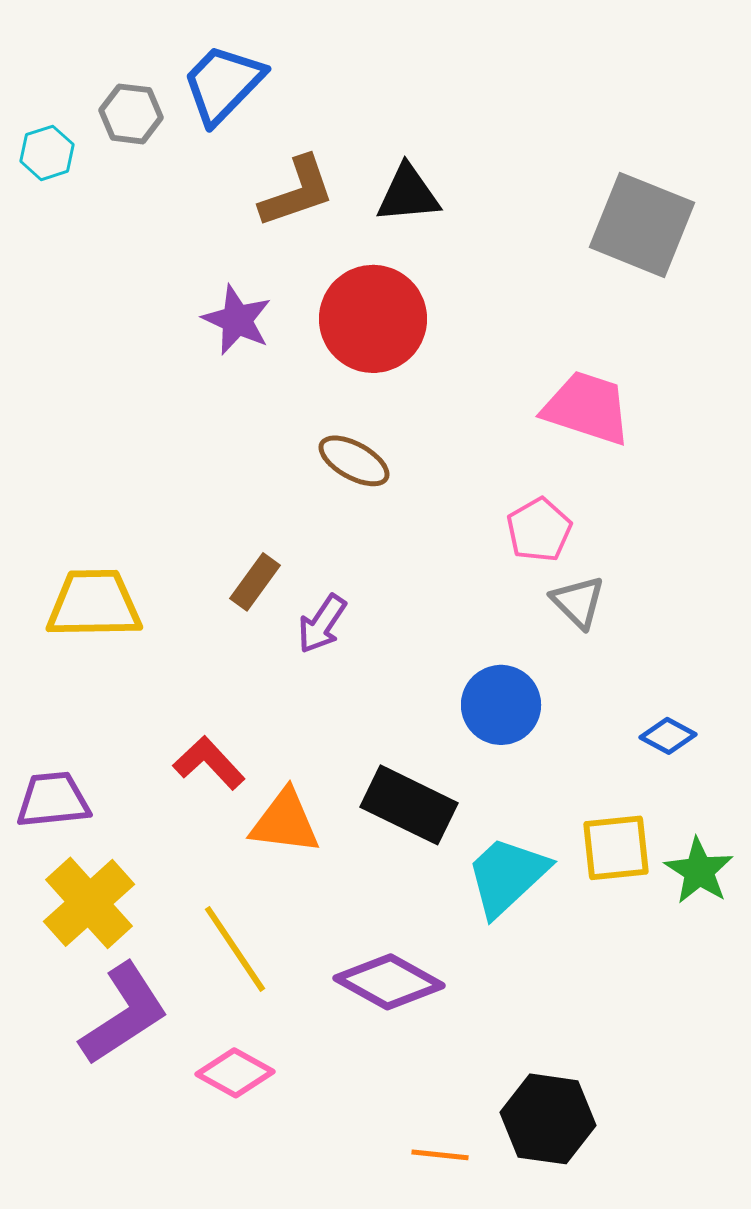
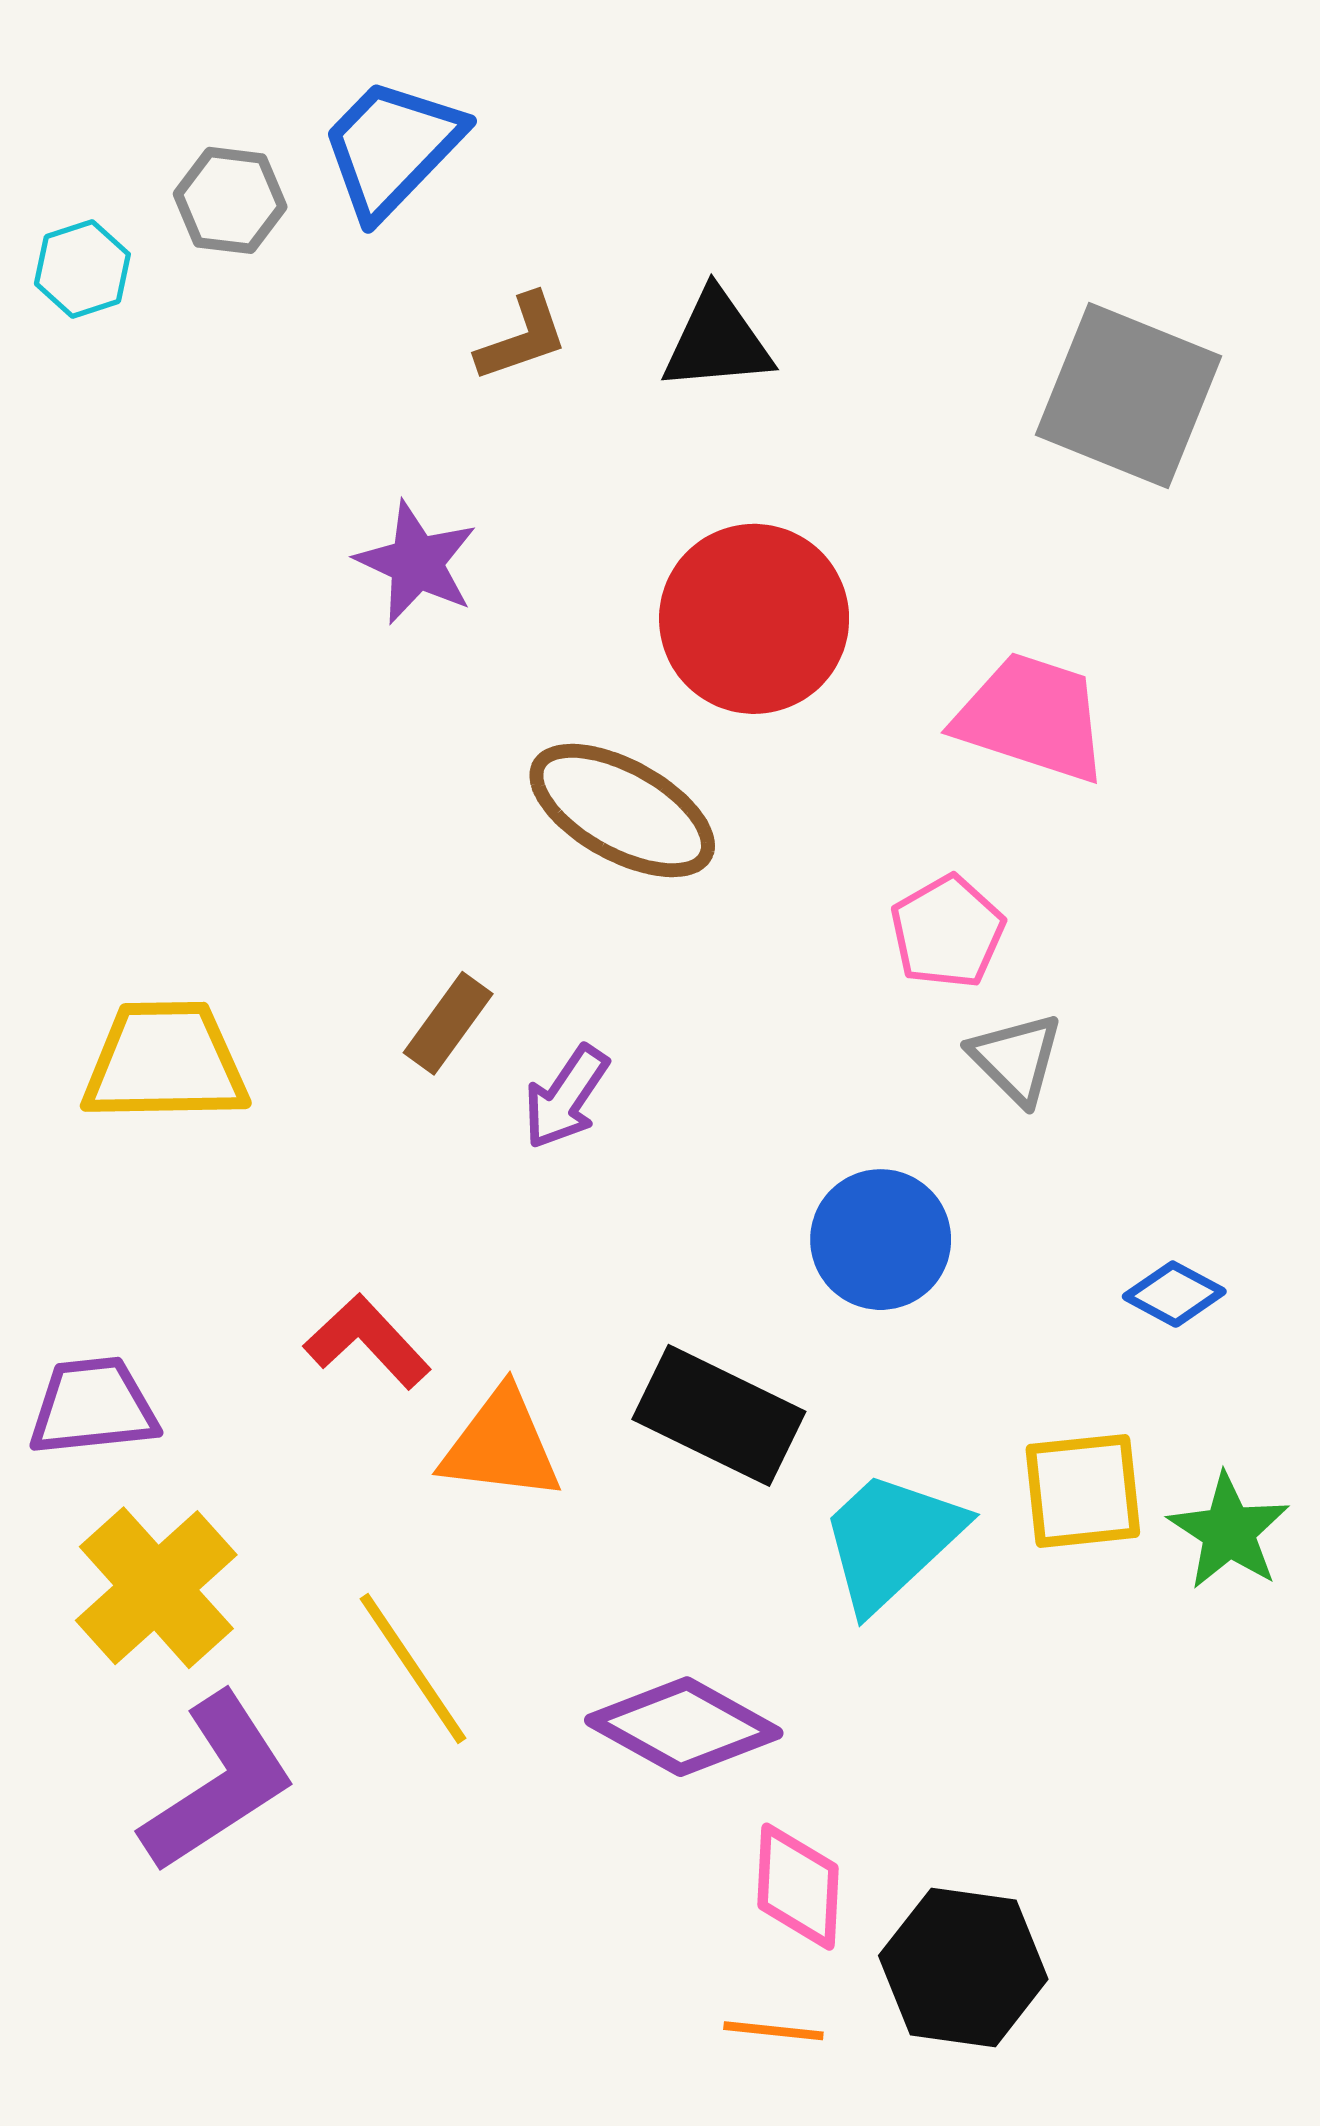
brown L-shape: (297, 192) -> (522, 338), size x0.7
red circle: (373, 319) -> (754, 619), moved
brown ellipse: (354, 461) -> (622, 811), size x1.5
pink diamond: (235, 1073) -> (798, 1887), moved, turned 64

